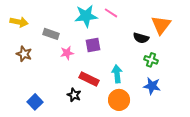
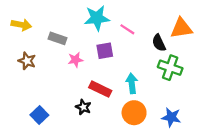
pink line: (111, 13) -> (127, 29), moved
orange triangle: (161, 25) -> (181, 28), turned 45
black semicircle: (141, 38) -> (159, 43), turned 49
green cross: (151, 60) -> (170, 68), size x1.5
blue star: (152, 86) -> (171, 117), moved

